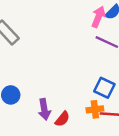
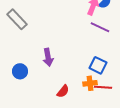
purple arrow: (44, 109) -> (48, 57), moved

